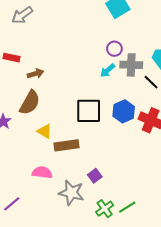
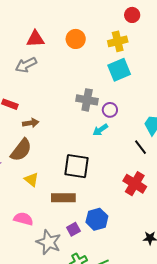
gray cross: (131, 65) -> (87, 100), moved
blue hexagon: (124, 111) -> (97, 219), moved
brown rectangle: (66, 145) -> (63, 198), moved

